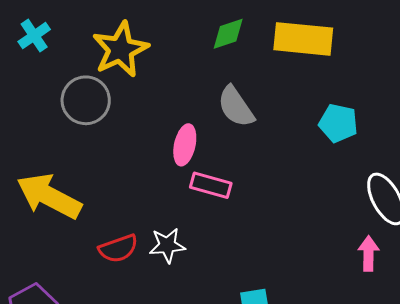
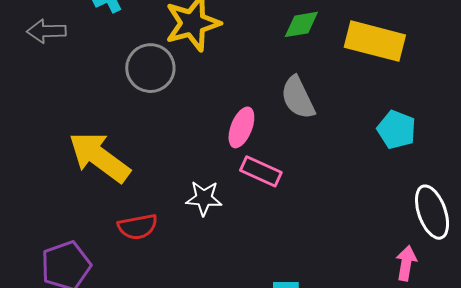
white star: (167, 245) -> (204, 198), moved
red semicircle: (118, 249) -> (138, 227), moved

